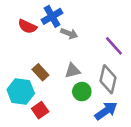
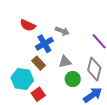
blue cross: (52, 16) -> (44, 44), moved

